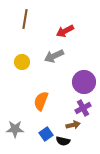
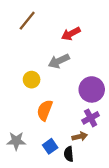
brown line: (25, 19) -> (27, 21), turned 30
yellow circle: (22, 62) -> (32, 80), moved
black semicircle: (63, 141) -> (69, 154), turned 72

